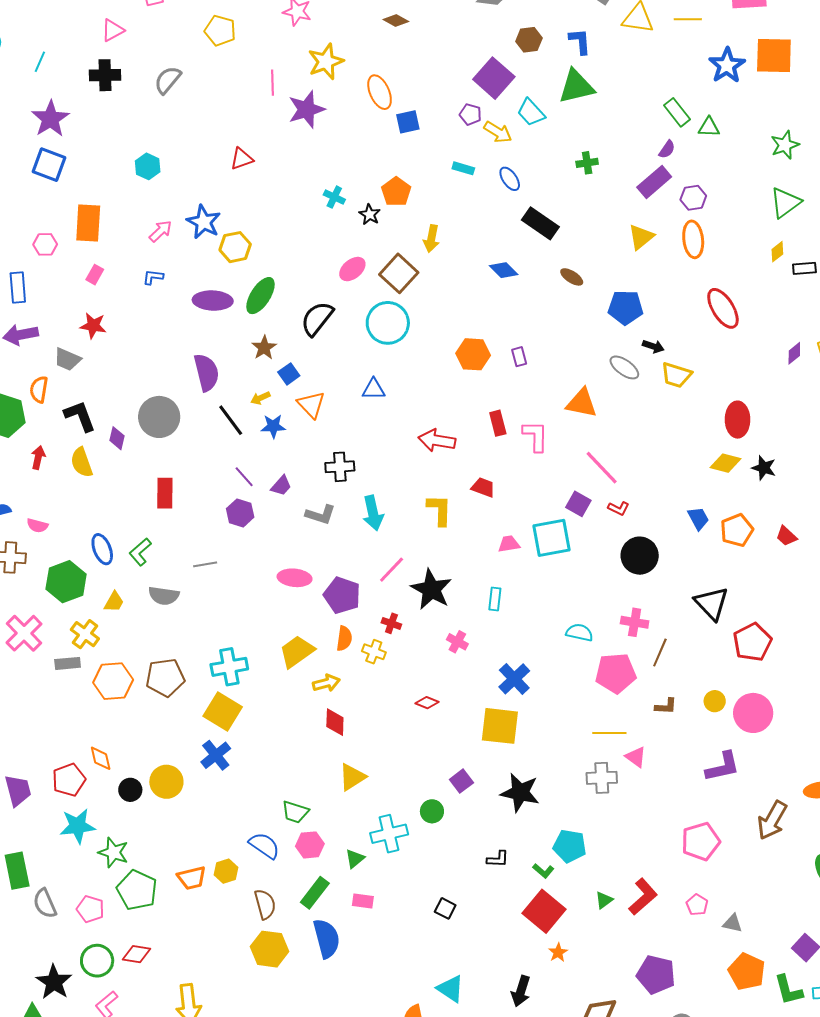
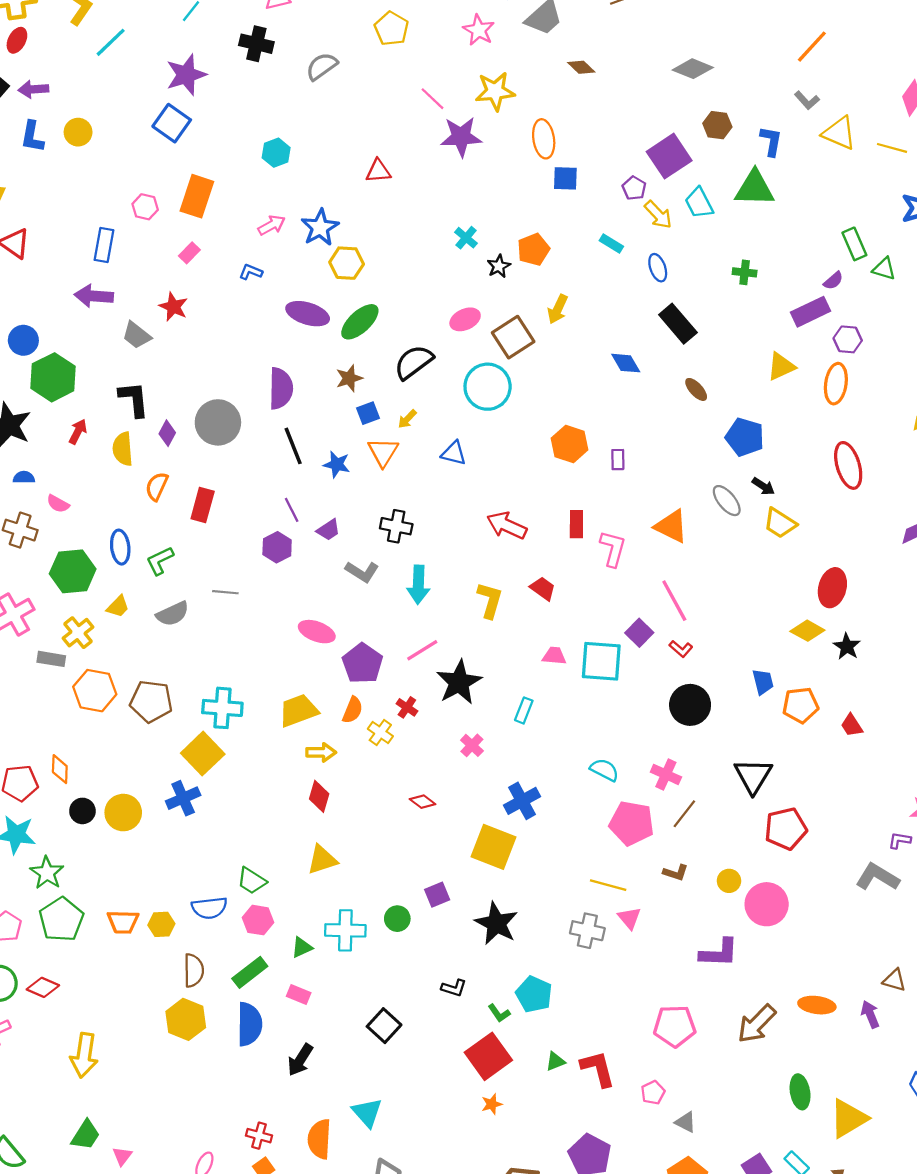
pink line: (273, 83) -> (432, 99), turned -60
orange semicircle: (39, 389) -> (157, 486), moved
yellow arrow: (260, 398) -> (407, 419), moved, turned -36
gray semicircle: (164, 596) -> (173, 614), turned -48
blue semicircle: (264, 845) -> (209, 908), turned 124
red L-shape: (643, 897) -> (598, 1069), turned -78
black square: (445, 908) -> (384, 1026), size x1.4
black arrow: (521, 991) -> (300, 1060), moved

